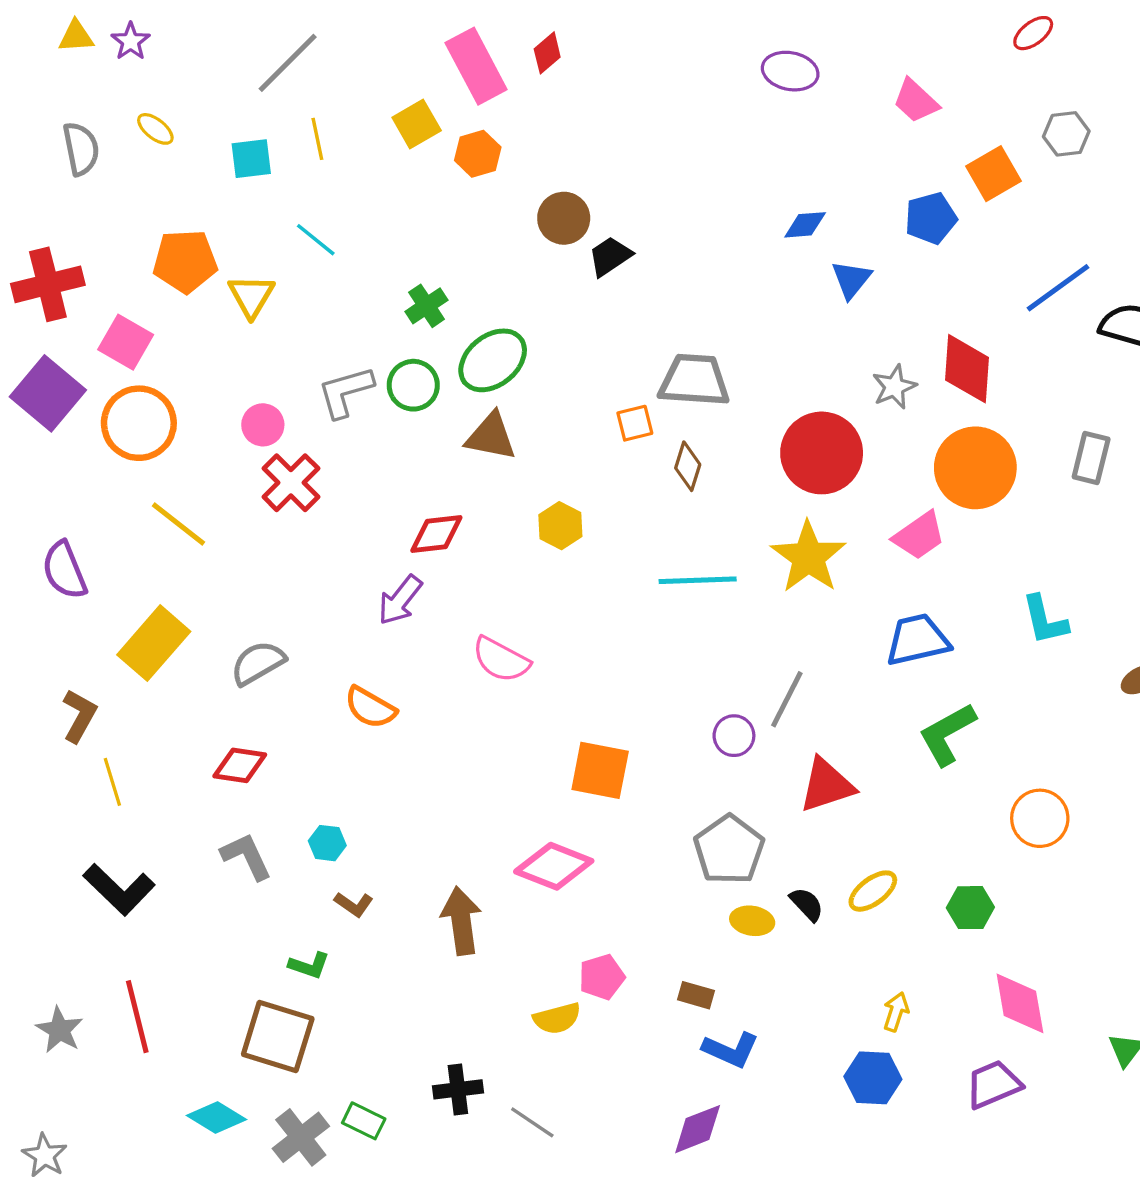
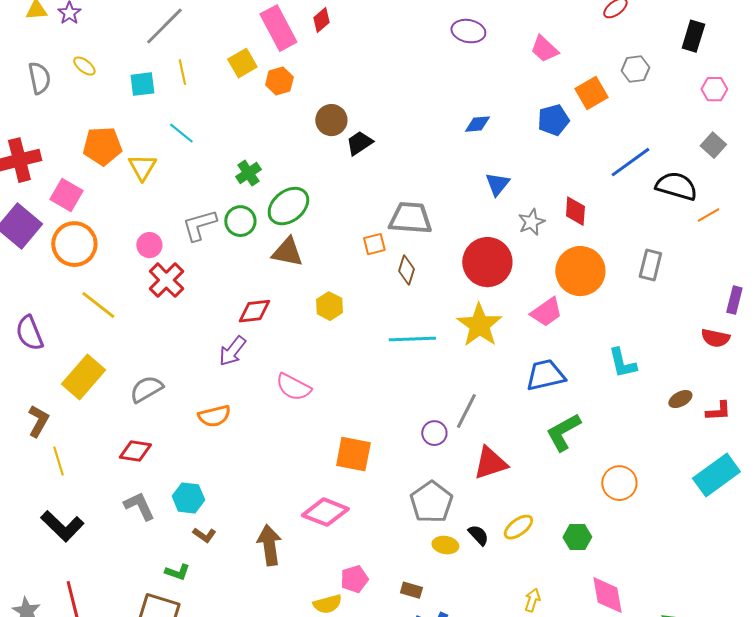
blue triangle: (851, 279) -> (497, 184), moved
red diamond: (967, 369) -> (575, 211), size x0.7
orange semicircle: (370, 708) -> (214, 416), turned -44
cyan hexagon: (327, 843) -> (188, 498), size x1.4

